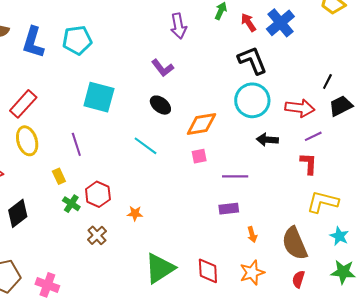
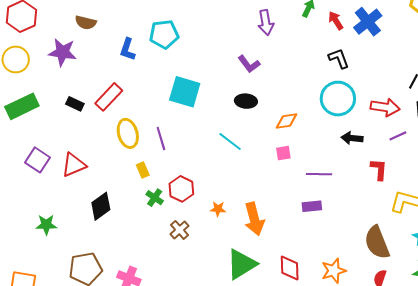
blue L-shape: (33, 42) -> (127, 49), moved, size x0.7
black L-shape: (252, 60) -> (339, 58), size x0.7
black ellipse: (160, 105) -> (246, 101), turned -35
orange diamond: (201, 124) -> (287, 121), size x0.7
yellow ellipse: (27, 141) -> (128, 133), moved
red L-shape: (309, 164) -> (379, 169), moved
orange arrow: (252, 235) -> (254, 219), moved, size x2.0

